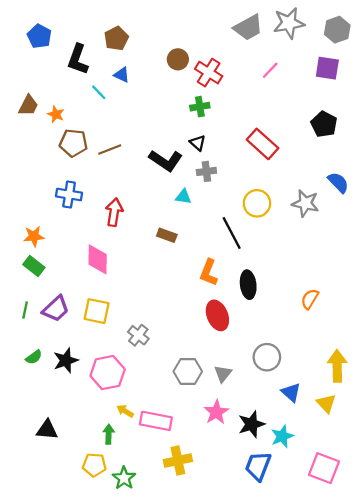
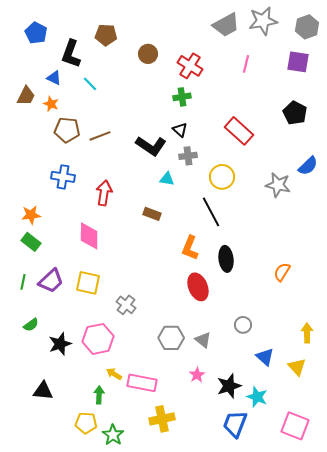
brown pentagon: (116, 38) -> (106, 35), turned 30
brown circle: (178, 59) -> (148, 54), moved
pink line: (270, 70) -> (246, 64), turned -30
blue triangle: (122, 75) -> (54, 78), moved
blue semicircle: (338, 182) -> (308, 166), turned 90
yellow circle: (257, 203) -> (222, 177), moved
gray circle: (267, 357) -> (243, 325), size x0.7
black star: (66, 360) -> (60, 344), moved
yellow arrow: (337, 366) -> (307, 333), size x0.7
gray triangle: (223, 374) -> (203, 340), turned -30
pink star: (216, 412) -> (197, 375), size x0.7
cyan star: (282, 436) -> (257, 397), turned -30

